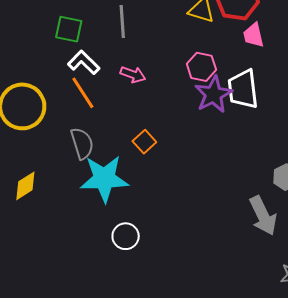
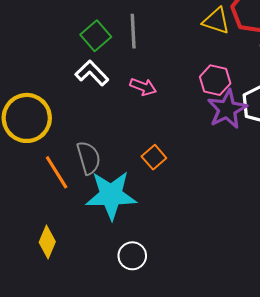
green square: (69, 29) -> (96, 36), moved, turned 36
orange line: (83, 93) -> (57, 172), moved
yellow diamond: (25, 186) -> (47, 242), moved, turned -36

